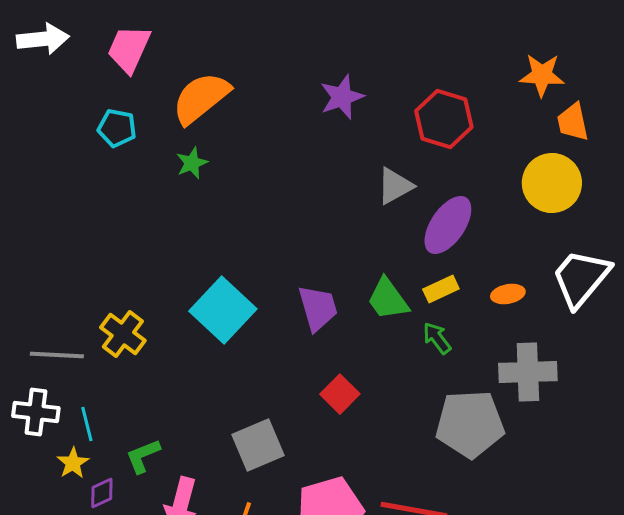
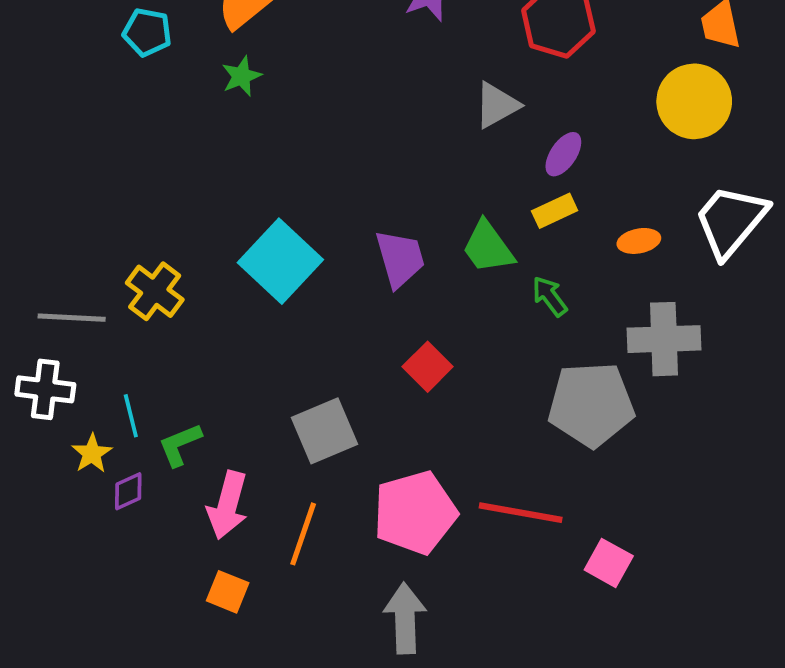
purple ellipse: (448, 225) -> (563, 154), size x0.6
yellow rectangle: (441, 289) -> (555, 211), moved
cyan line: (87, 424) -> (131, 416), moved

